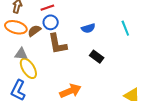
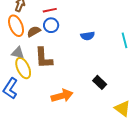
orange ellipse: (16, 27) -> (16, 26), turned 45
brown L-shape: (57, 44) -> (44, 58), moved
black rectangle: (97, 57) -> (100, 82), moved

